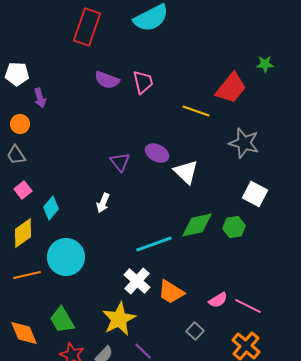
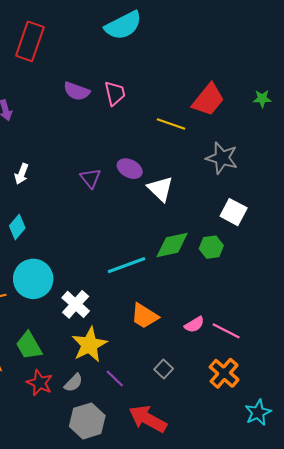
red rectangle: (87, 27) -> (30, 41), moved
green star: (265, 64) -> (262, 99), moved
white arrow: (103, 203) -> (22, 174), moved
white cross: (137, 281) -> (76, 304), moved
gray square: (195, 331) -> (164, 369), moved

